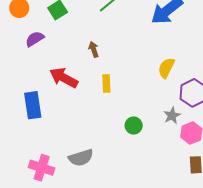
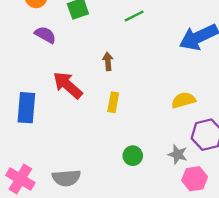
purple semicircle: (35, 39) -> (45, 35), turned 48
yellow semicircle: (166, 68) -> (183, 100), turned 35
gray star: (172, 116) -> (178, 154), turned 30

